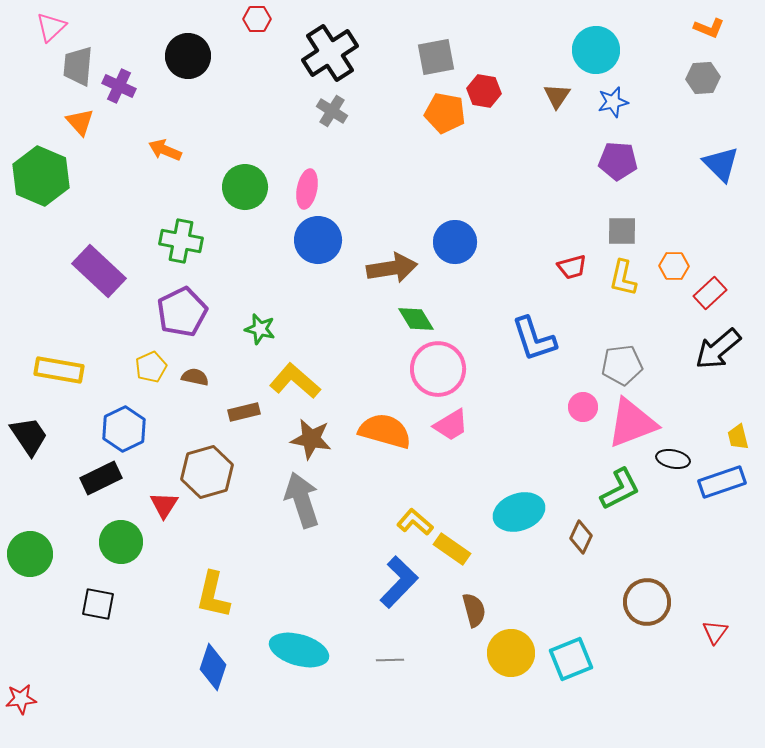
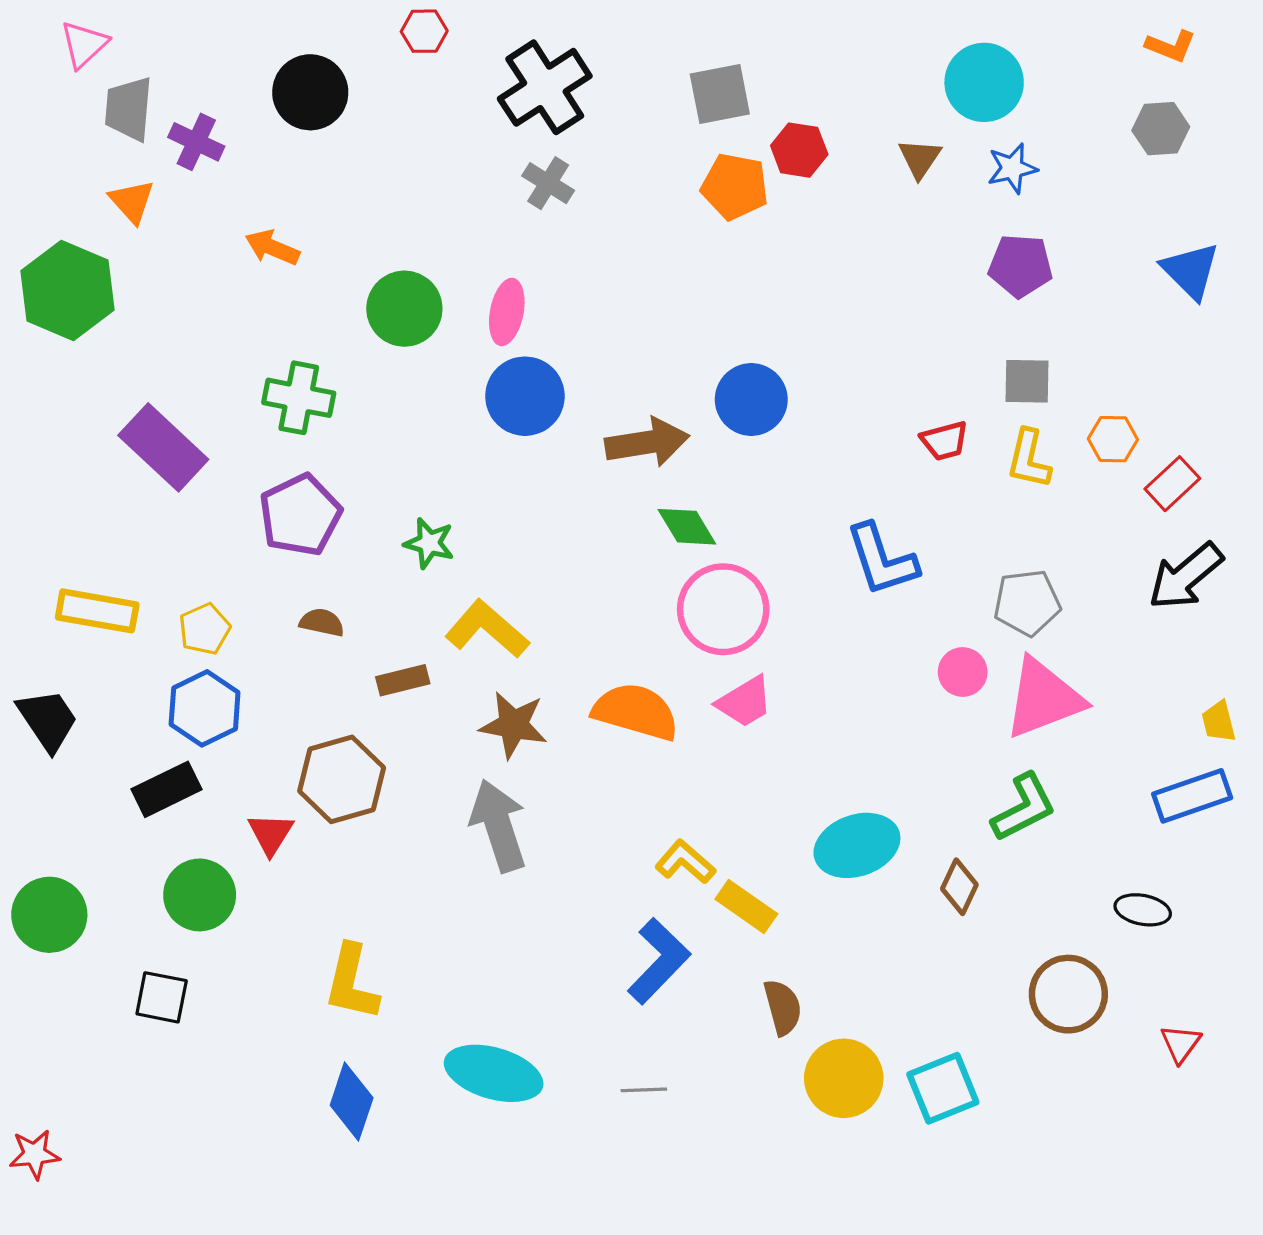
yellow pentagon: (151, 367) -> (205, 629), moved
black ellipse: (673, 459) -> (1143, 910), moved

